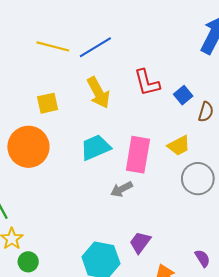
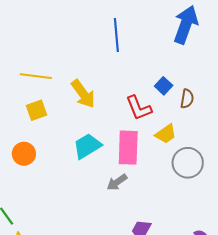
yellow line: (53, 46) -> (36, 76), moved
blue line: (95, 47) -> (116, 35), moved, turned -56
red L-shape: (147, 83) -> (139, 108), moved
orange circle: (28, 147) -> (24, 154), size x0.6

